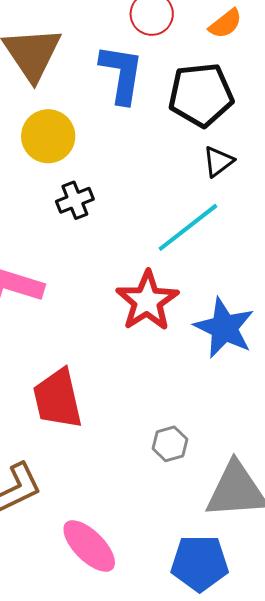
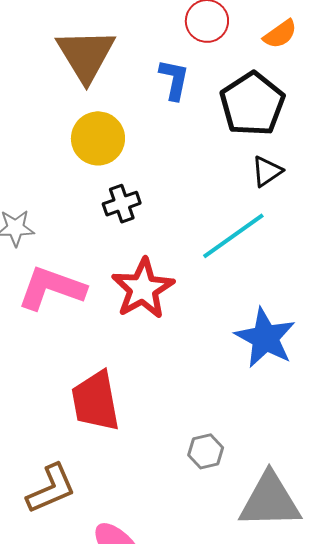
blue L-shape: (121, 74) -> (174, 79), size x0.7
black pentagon: (201, 95) -> (252, 104), turned -30
red star: (147, 301) -> (143, 289), moved

